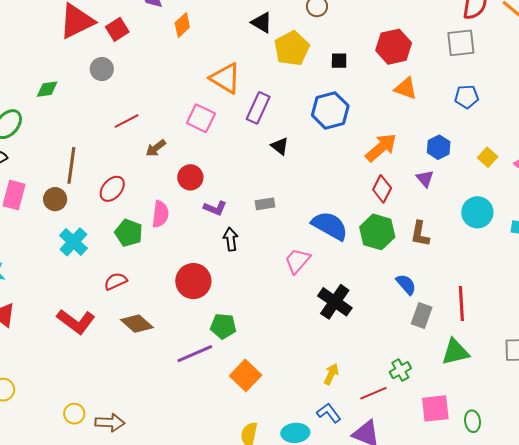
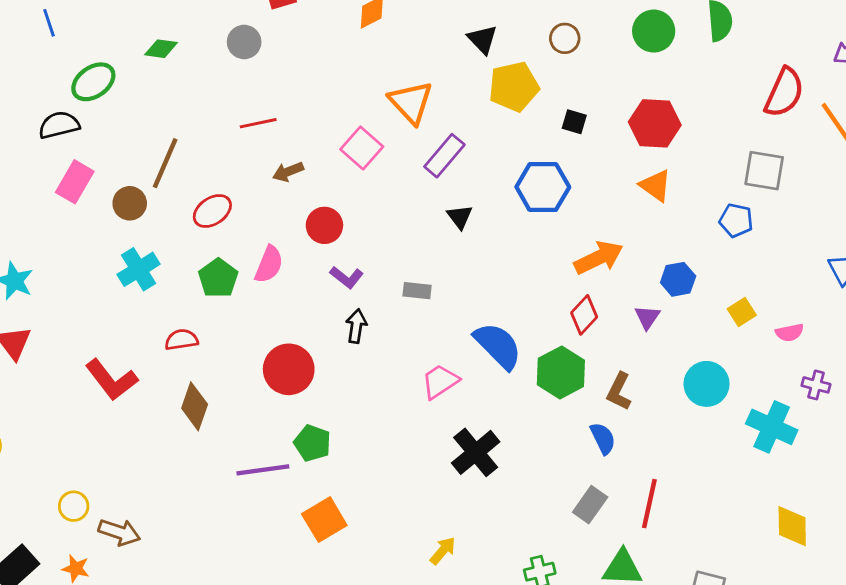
gray square: (461, 43) -> (764, 171), moved
blue semicircle: (406, 284) -> (603, 438), moved
brown diamond: (137, 324) -> (195, 406), turned 52

